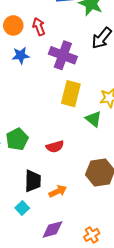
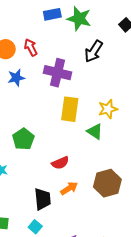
green pentagon: (17, 139) -> (23, 139), moved
orange arrow: (58, 191) -> (69, 188), moved

